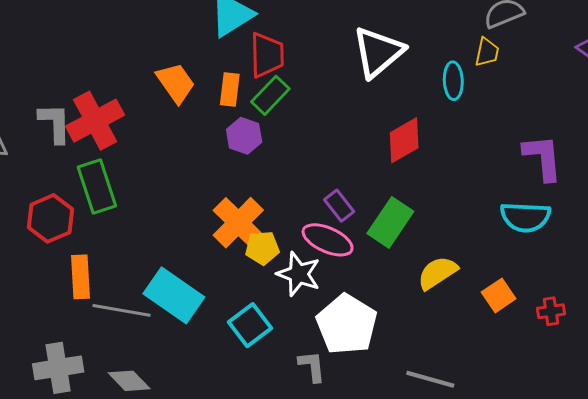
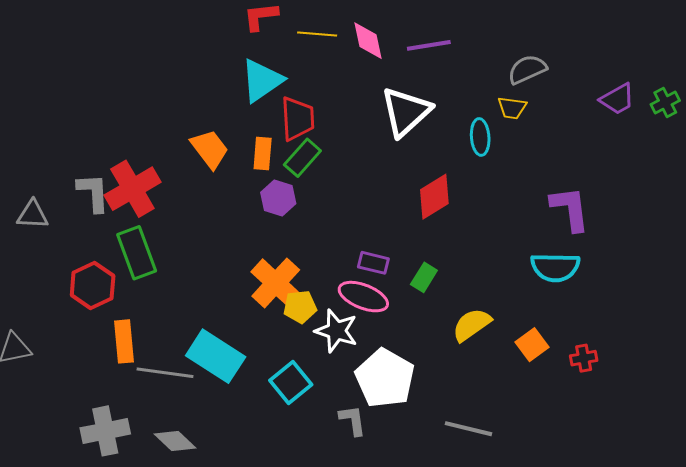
yellow trapezoid: (487, 52) -> (512, 108), turned 88
purple rectangle: (339, 206) -> (373, 263), turned -36
green rectangle: (390, 222) -> (424, 277), size x0.6

